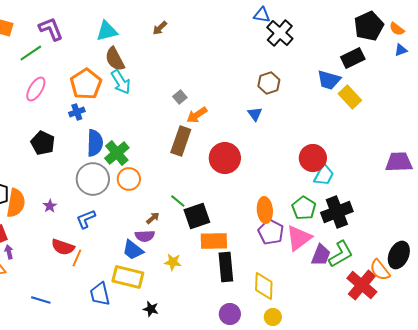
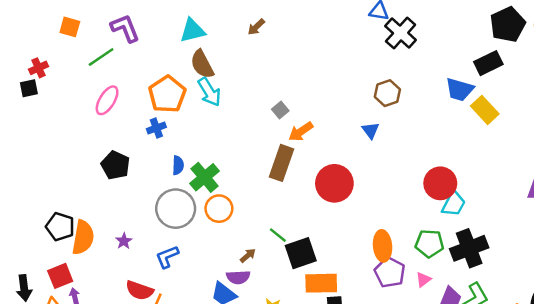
blue semicircle: (95, 143) -> (178, 165), size x0.6
green pentagon: (304, 208) -> (429, 243), turned -30
pink triangle: (299, 238) -> (423, 280), size x0.5

